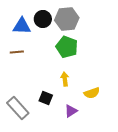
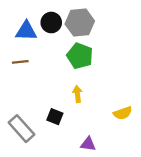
yellow semicircle: (92, 93) -> (123, 113), moved
purple triangle: (71, 111) -> (88, 144), moved, turned 40

